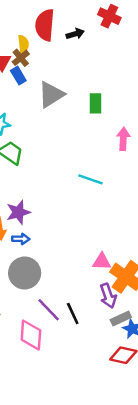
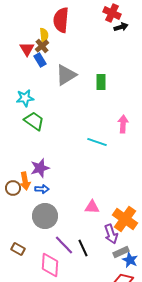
black arrow: (75, 34) -> (121, 27), moved
pink arrow: (123, 139) -> (123, 124), moved
pink triangle: (102, 262) -> (92, 207), moved

